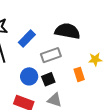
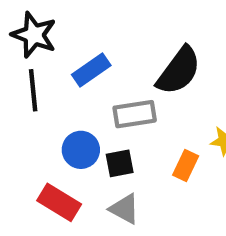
black semicircle: (67, 31) -> (179, 71), turned 105
orange rectangle: (79, 74) -> (186, 166), turned 32

